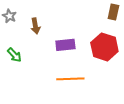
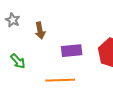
orange line: (70, 79) -> (60, 80), moved

